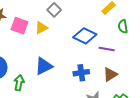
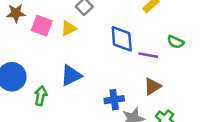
green semicircle: (123, 26) -> (176, 42), moved, turned -56
blue diamond: (85, 36) -> (122, 39), turned 60
blue cross: (81, 73) -> (114, 100), moved

